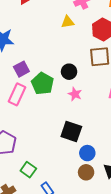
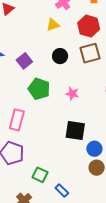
purple square: (21, 69) -> (24, 61), moved
black circle: (69, 72) -> (60, 56), moved
pink rectangle: (17, 94) -> (17, 120), moved

